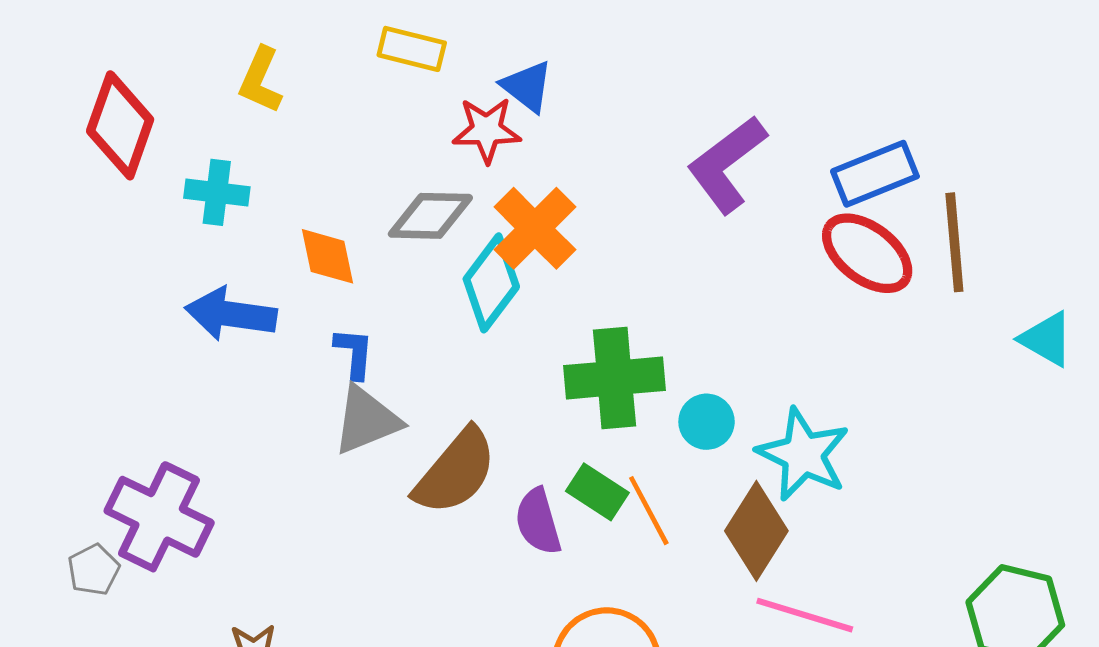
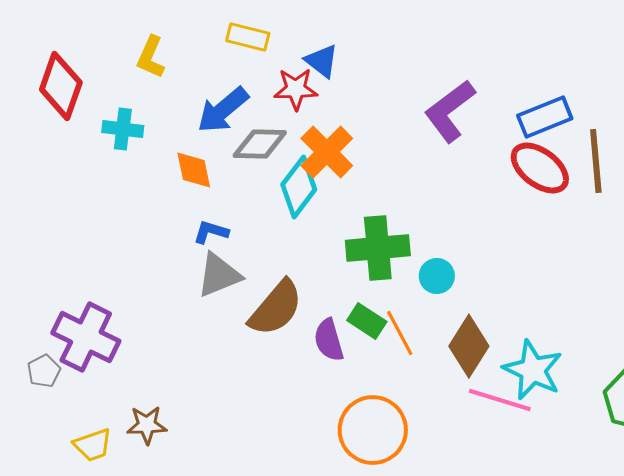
blue arrow: (231, 314) -> (223, 110), moved, turned -48
blue L-shape: (354, 353) -> (211, 232), turned -78
cyan star: (803, 454) -> (533, 370), moved

